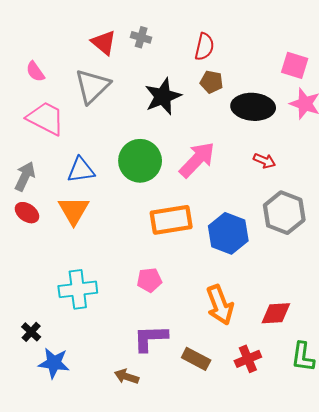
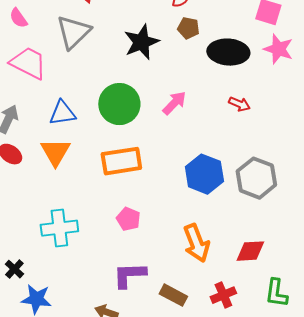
pink arrow: (197, 160) -> (174, 103), size x0.7
gray hexagon: (284, 213) -> (256, 178), moved
orange rectangle: (171, 220) -> (121, 161), moved
pink pentagon: (149, 280) -> (128, 219), turned 30

